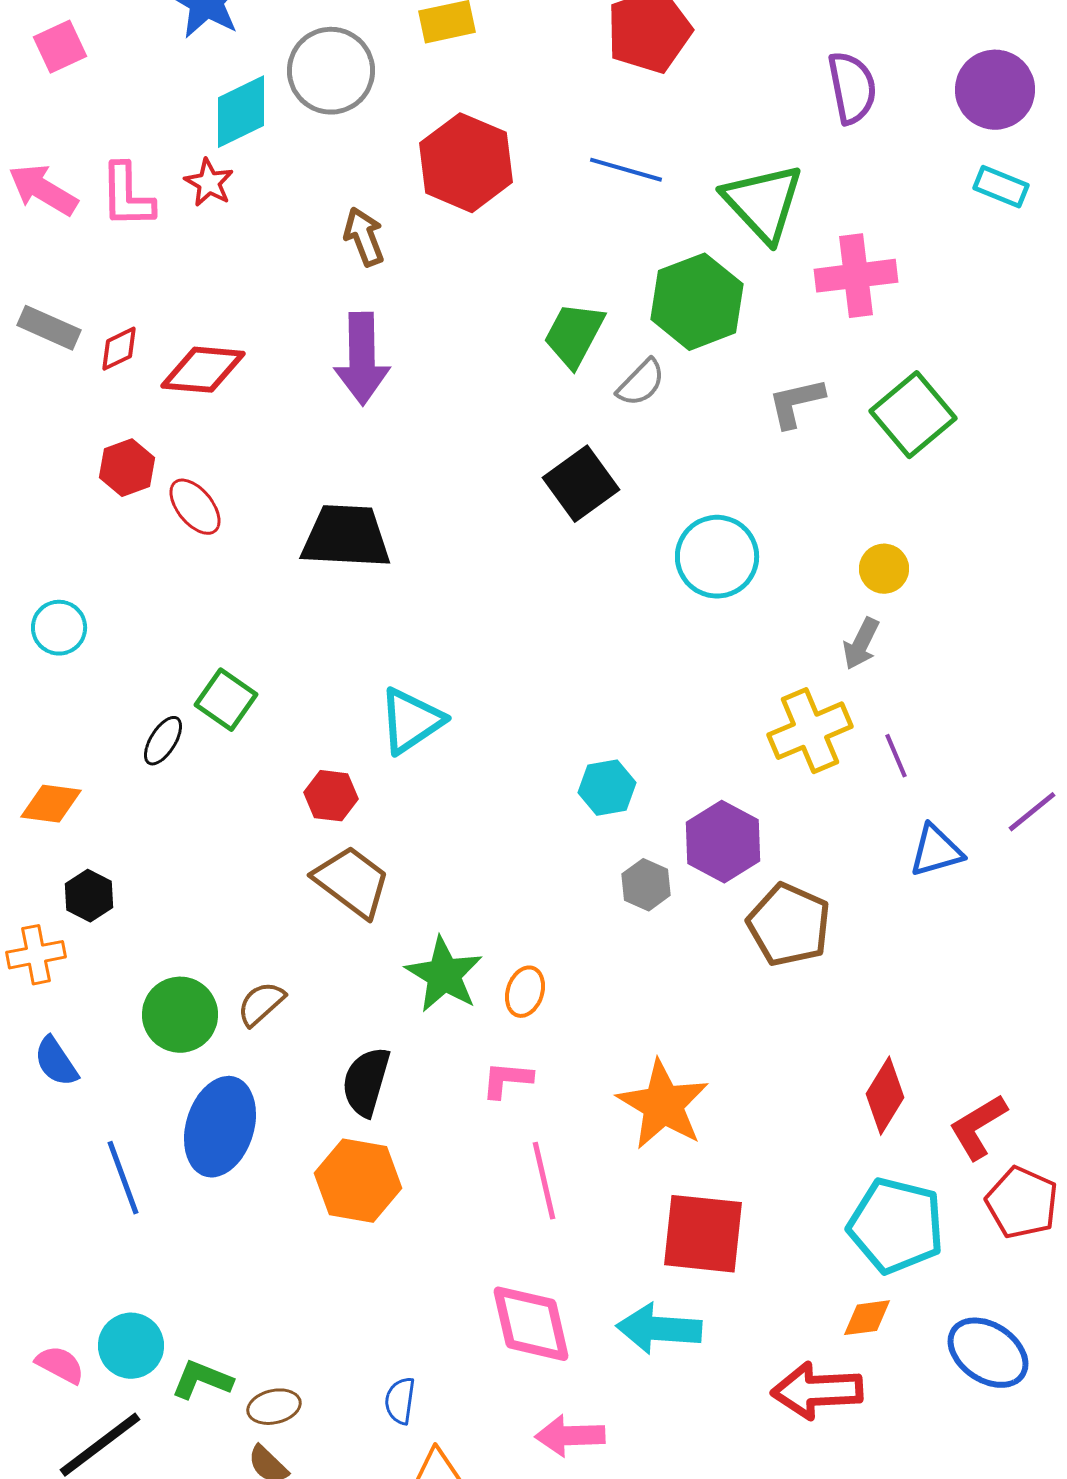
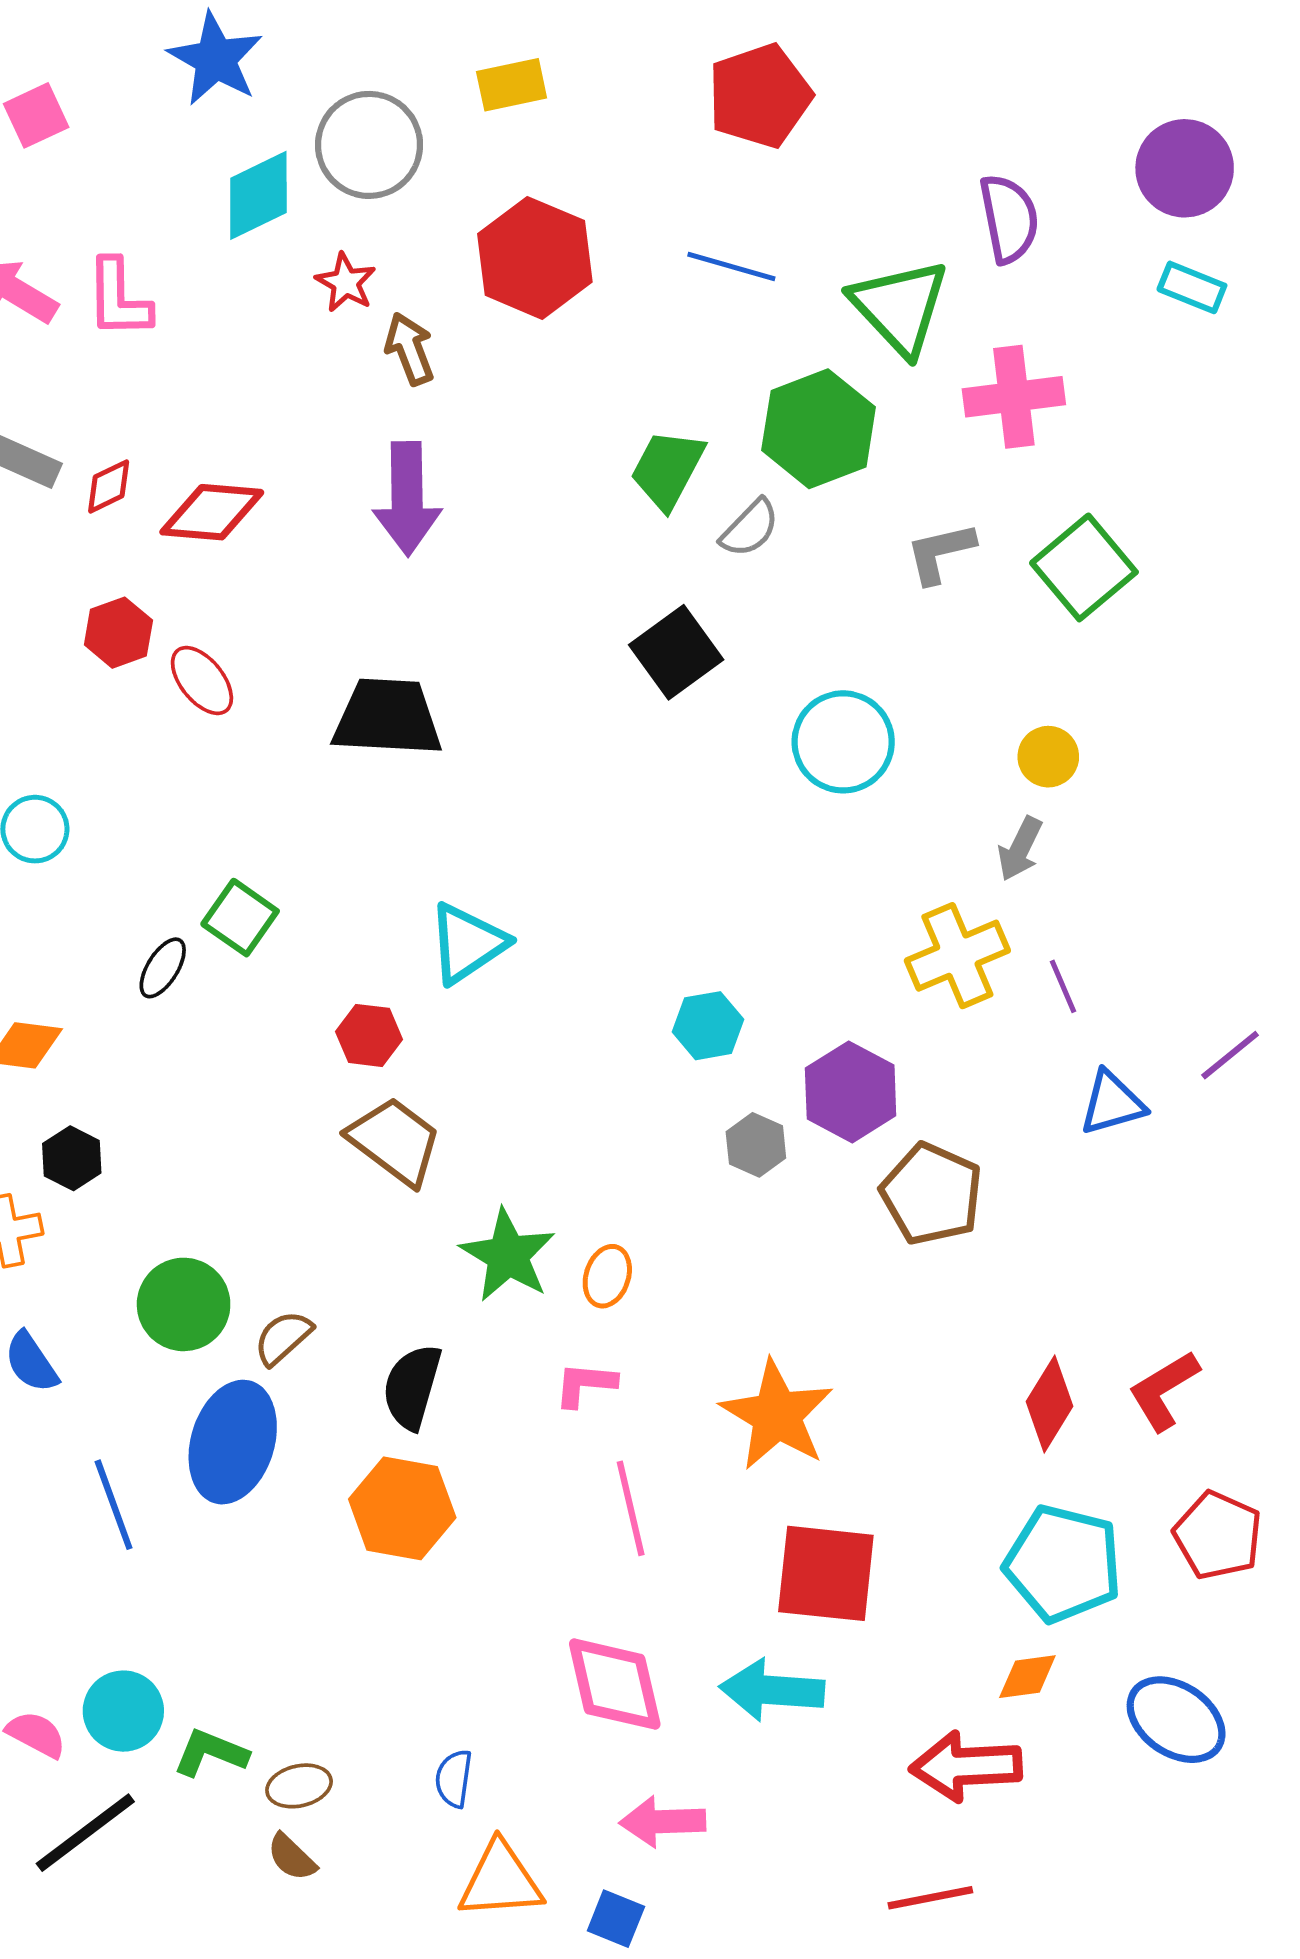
purple semicircle: (852, 88) -> (1009, 219), moved
red star: (209, 183) -> (346, 283), moved
brown semicircle: (261, 1004) -> (283, 1338), moved
red L-shape: (978, 1127) -> (1164, 1390), moved

